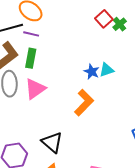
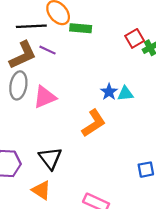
purple line: (31, 34) -> (47, 50), moved
green rectangle: (31, 58) -> (81, 28), moved, turned 72

